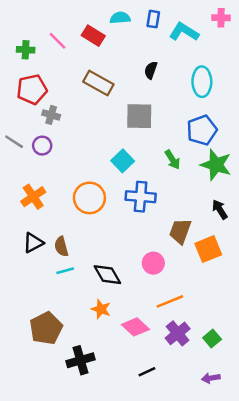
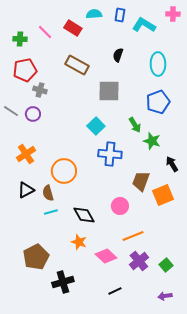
green star: (216, 165) -> (152, 141), moved, size x0.7
orange circle: (89, 198) -> (64, 171), moved

